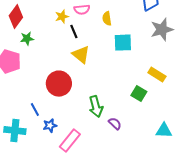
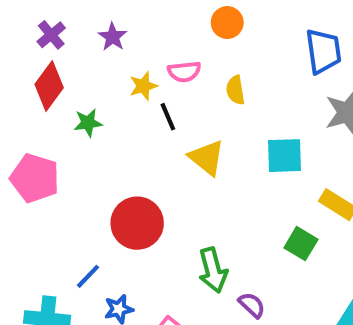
green star: (27, 39) -> (88, 123), moved
cyan square: (123, 43) -> (285, 156), moved
yellow triangle: (81, 55) -> (207, 158), moved
blue line: (35, 110) -> (88, 276), turned 72

